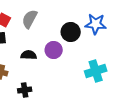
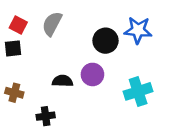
purple circle: (54, 50) -> (92, 74), moved
black semicircle: (29, 55) -> (63, 81), moved

